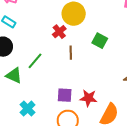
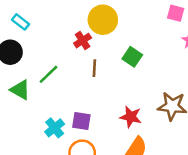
red star: (88, 98) -> (131, 117), moved
cyan cross: (28, 109) -> (55, 128), moved

